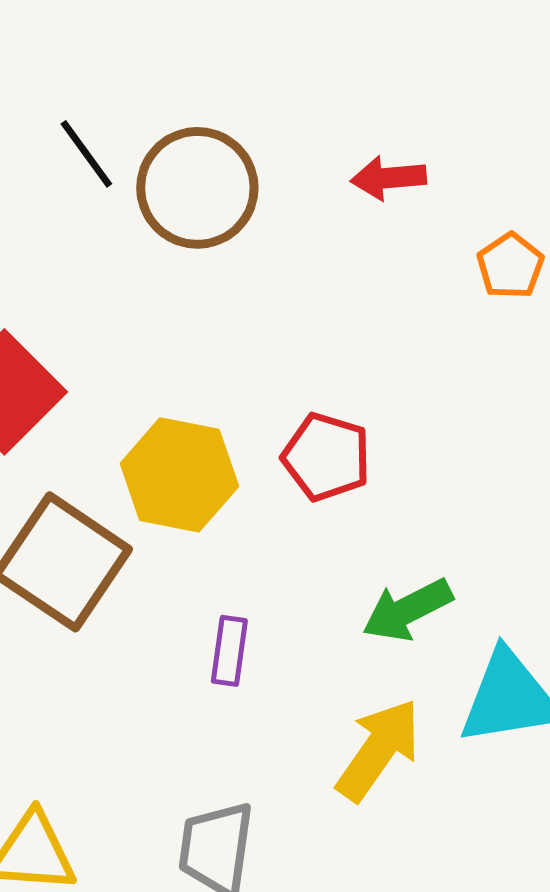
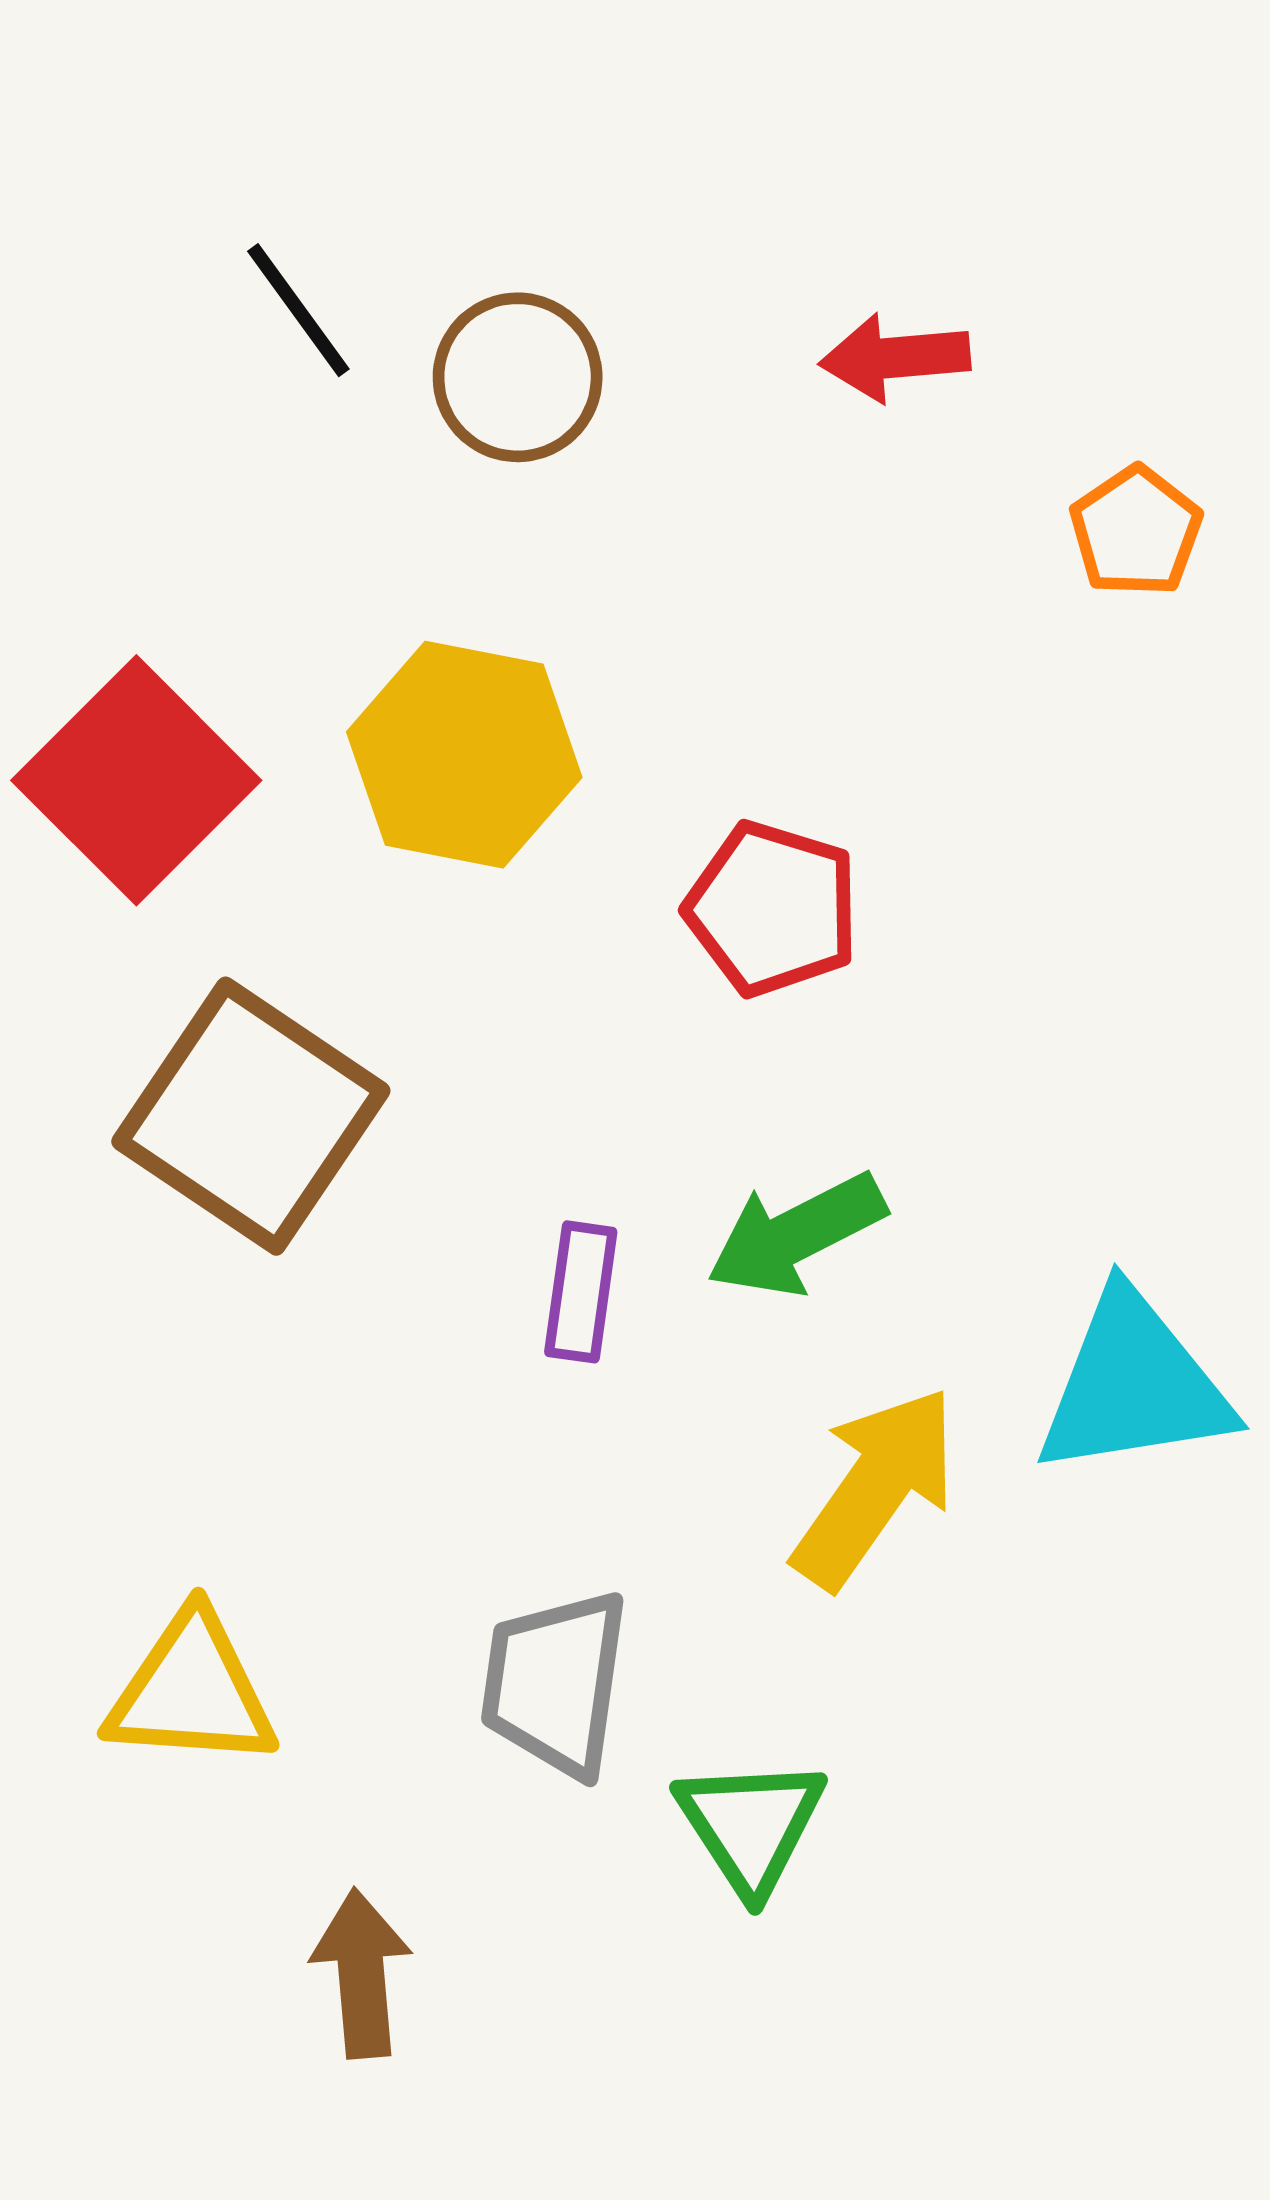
brown circle: (197, 188) -> (518, 377), size x0.7
yellow hexagon: (179, 475) -> (464, 755), moved
green arrow: (407, 610) -> (796, 1235), moved

